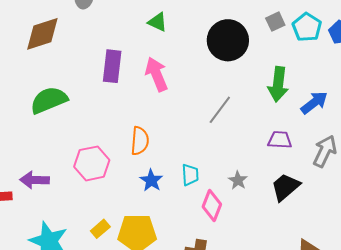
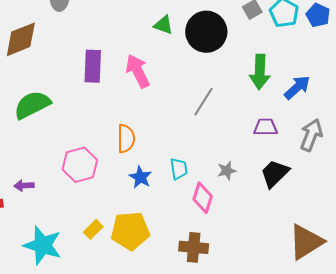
green triangle: (158, 22) -> (164, 25), moved
purple arrow: (35, 180) -> (24, 186), size x0.7
gray star: (238, 180) -> (227, 171), turned 30

